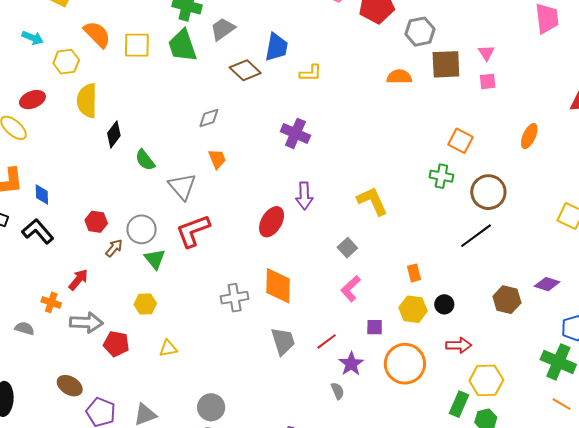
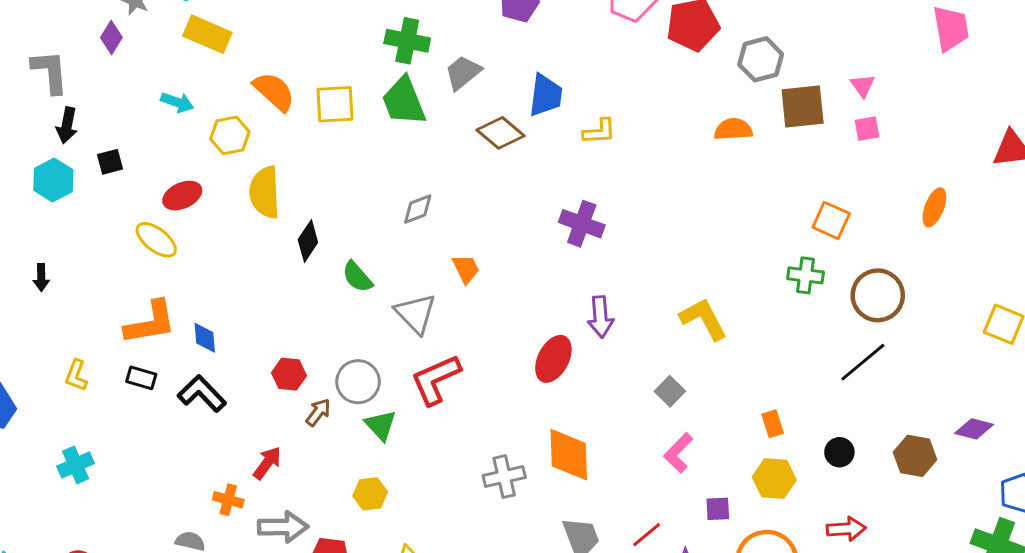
gray diamond: (209, 118) -> (418, 209), moved
black circle: (444, 304) -> (839, 452), moved

